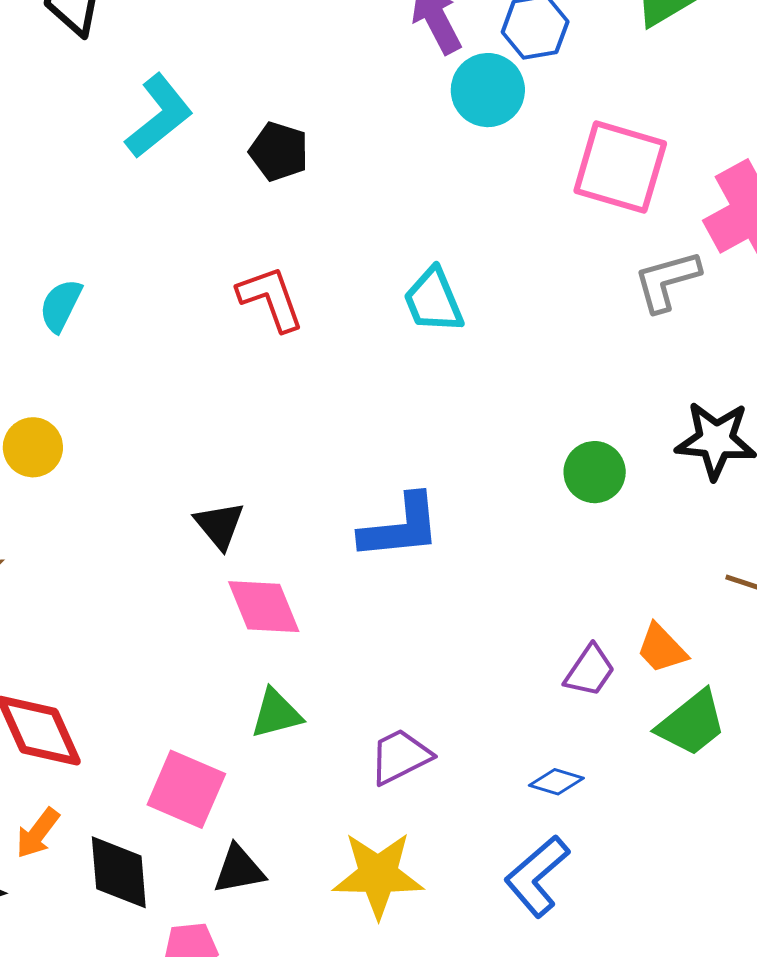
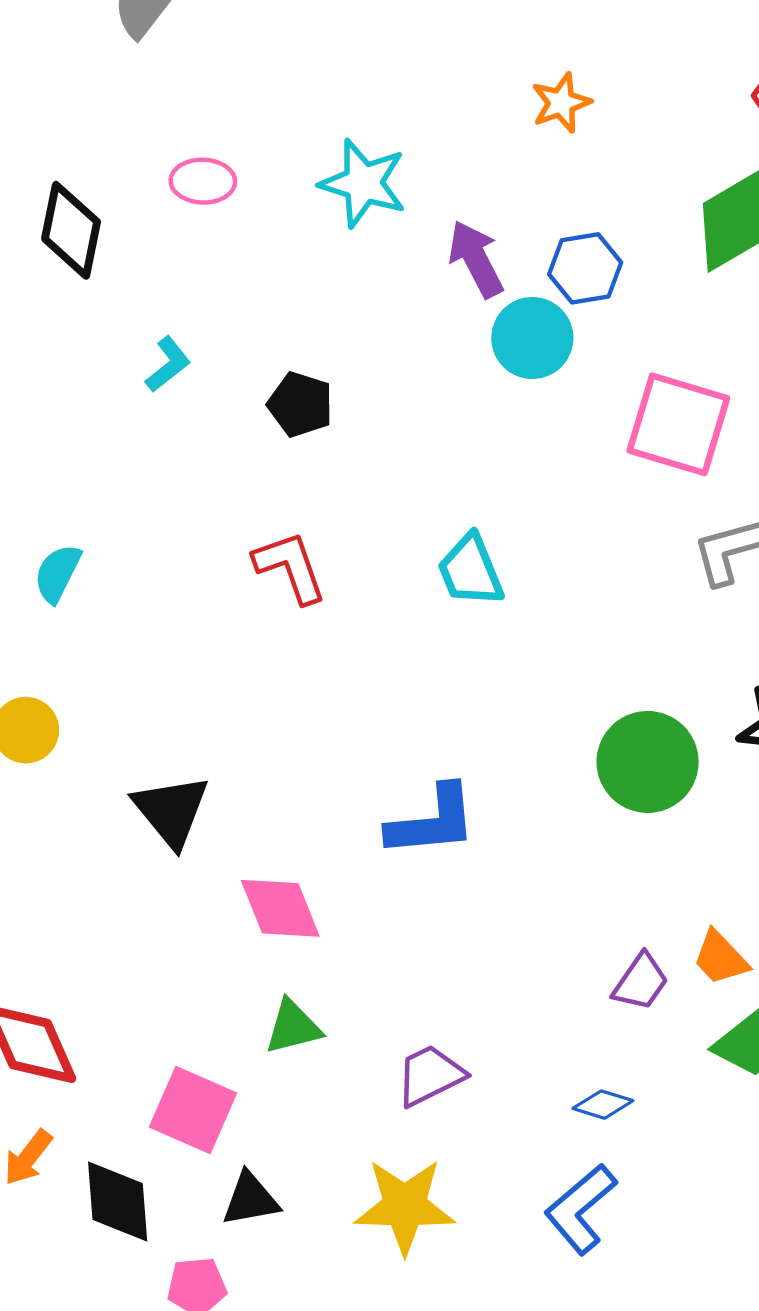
cyan L-shape: (159, 116) -> (168, 364), size x0.6
green circle: (595, 472) -> (648, 762), size x1.5
black triangle: (219, 525) -> (171, 811), moved, size x1.4

